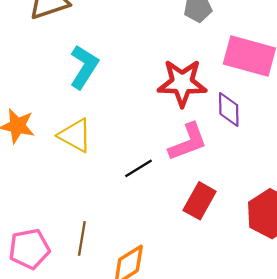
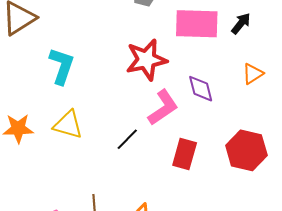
purple diamond: (229, 110) -> (201, 89), moved

